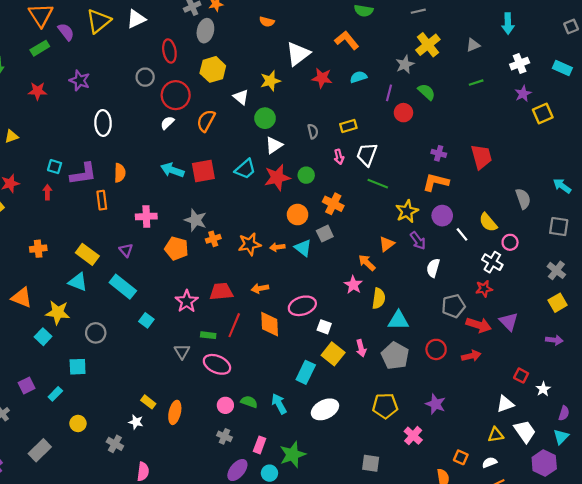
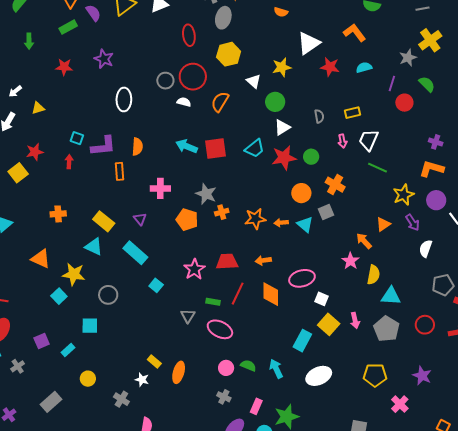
gray circle: (145, 77) -> (165, 81), moved
white semicircle: (167, 123) -> (184, 102), turned 56

